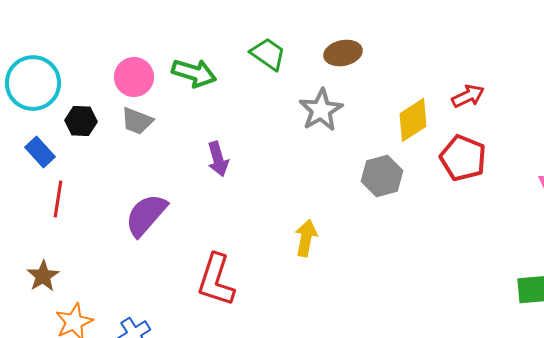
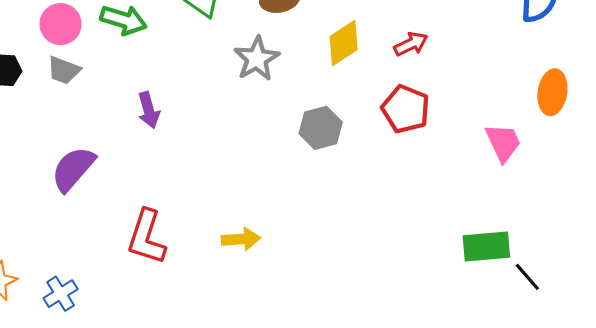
yellow diamond: (413, 120) -> (344, 43), moved
yellow arrow: (306, 238) -> (241, 239), moved, turned 75

